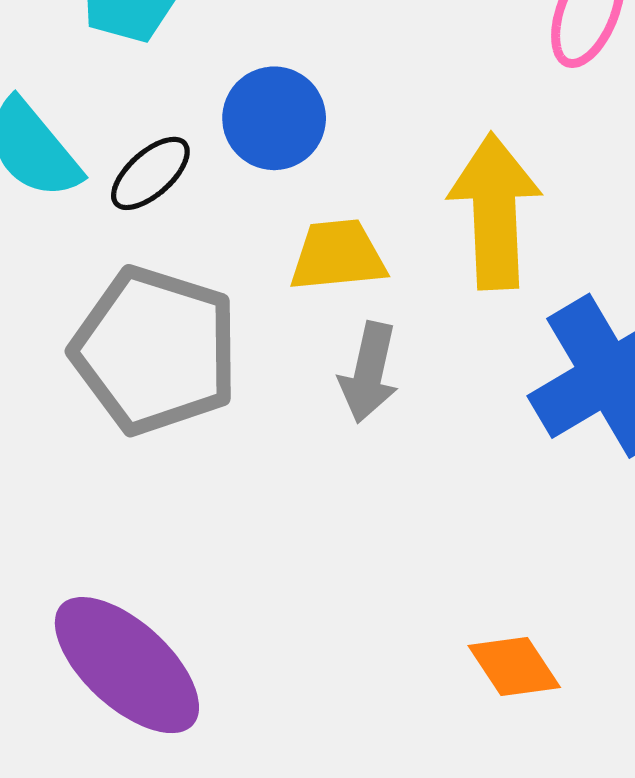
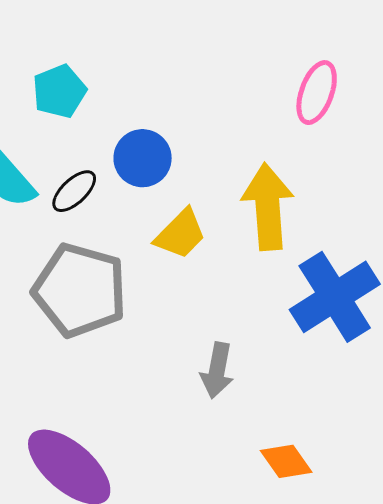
yellow trapezoid: (338, 255) -> (180, 234), turned 142
gray arrow: (369, 372) -> (217, 370), moved

